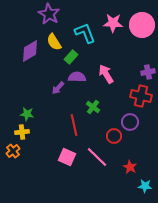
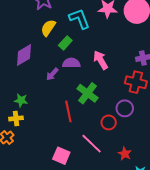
yellow semicircle: (54, 42) -> (48, 28), turned 66
purple diamond: (30, 51) -> (24, 55), moved
green cross: (93, 107) -> (87, 93), size x1.5
pink square: (67, 157) -> (61, 156), moved

